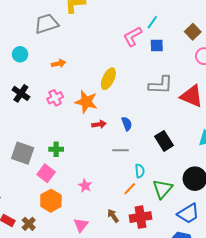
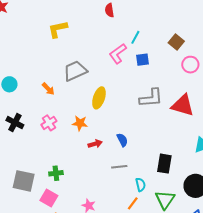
gray trapezoid: (46, 24) -> (75, 71), moved
orange arrow: (59, 64) -> (48, 89), turned 64
orange star: (86, 102) -> (80, 123), size x0.7
black rectangle: (164, 141) -> (164, 164), moved, turned 48

